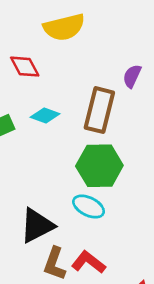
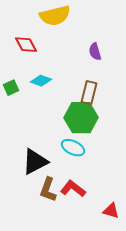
purple semicircle: (132, 76) -> (95, 52), moved, turned -42
brown rectangle: (99, 110) -> (89, 93), moved, size x0.7

